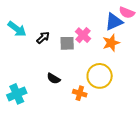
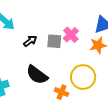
black arrow: (43, 38) -> (30, 41), moved
black semicircle: (54, 78) -> (37, 75), size x1.6

